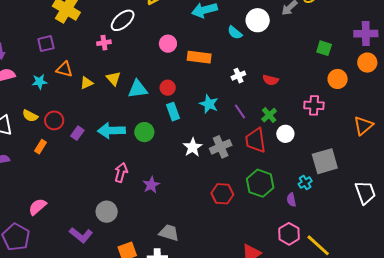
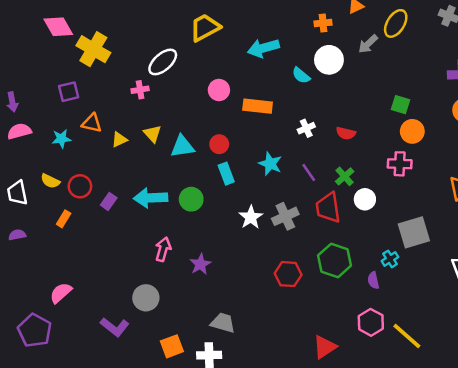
green square: (324, 48) -> (400, 105), moved
orange circle: (338, 79) -> (412, 131), moved

